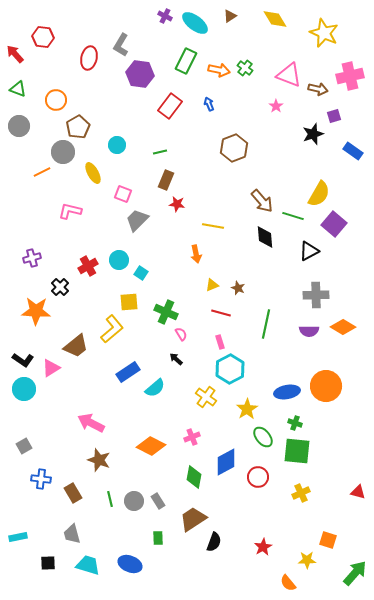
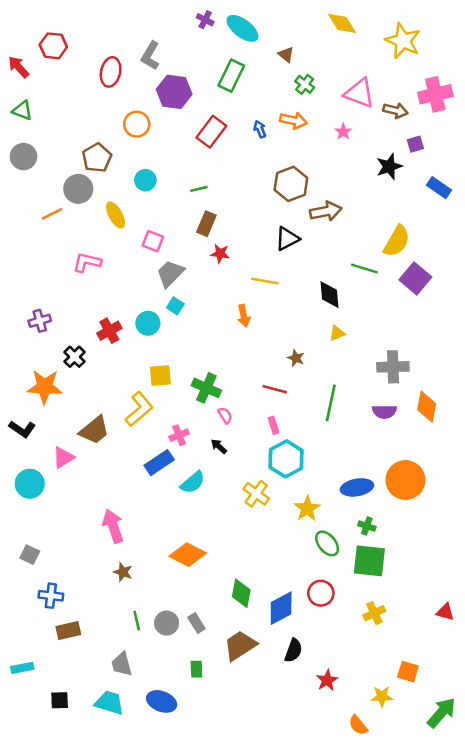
brown triangle: (230, 16) -> (286, 55), moved, turned -48
orange arrow: (219, 70) -> (293, 120), moved
orange circle: (56, 100) -> (137, 124), moved
brown arrow: (262, 201) -> (326, 211), moved, turned -60
black triangle: (309, 251) -> (287, 239), moved
cyan square: (141, 273) -> (175, 306), moved
yellow triangle: (212, 285) -> (337, 333), moved
orange diamond: (343, 327) -> (427, 407), turned 70
black L-shape: (23, 360) -> (22, 429), moved
pink arrow: (91, 423) -> (113, 526), turned 44
pink cross: (192, 437) -> (179, 435), moved
gray square: (24, 446) -> (30, 555), turned -35
brown star: (99, 460) -> (123, 572), size x0.7
blue diamond: (226, 462) -> (281, 608), moved
brown rectangle: (73, 493) -> (68, 631), moved, turned -72
gray trapezoid: (72, 534) -> (122, 664), moved
black semicircle: (214, 542) -> (293, 650), moved

